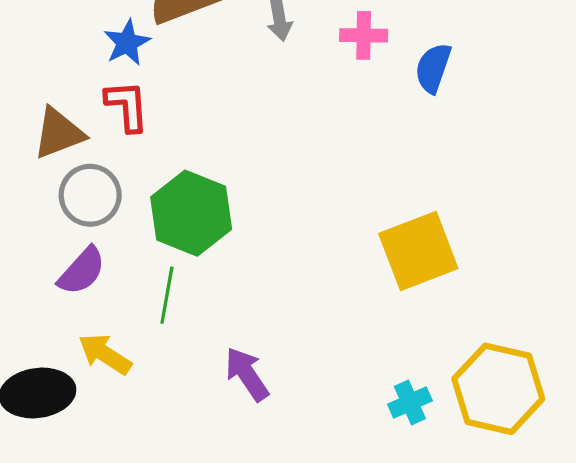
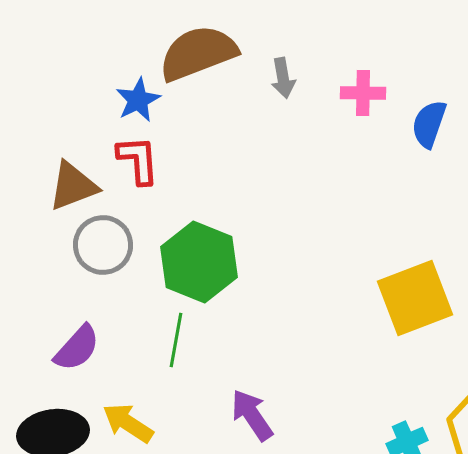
purple semicircle: (82, 271) -> (77, 348), moved
yellow arrow: (105, 354) -> (128, 423), moved

